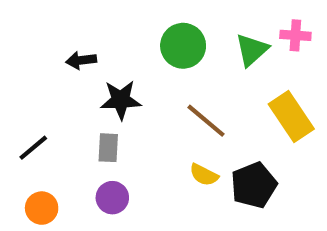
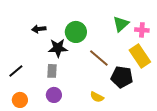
pink cross: (295, 35) -> (142, 30), moved
green circle: (183, 46) -> (76, 32), moved
yellow semicircle: (204, 175) -> (97, 97), moved
black pentagon: (254, 185) -> (122, 77), moved, turned 30

